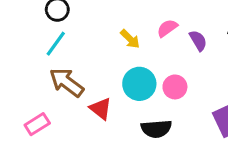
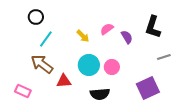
cyan line: (56, 44) -> (46, 39), moved
red triangle: (101, 109) -> (64, 81), turned -42
pink rectangle: (37, 124) -> (23, 91), turned 56

